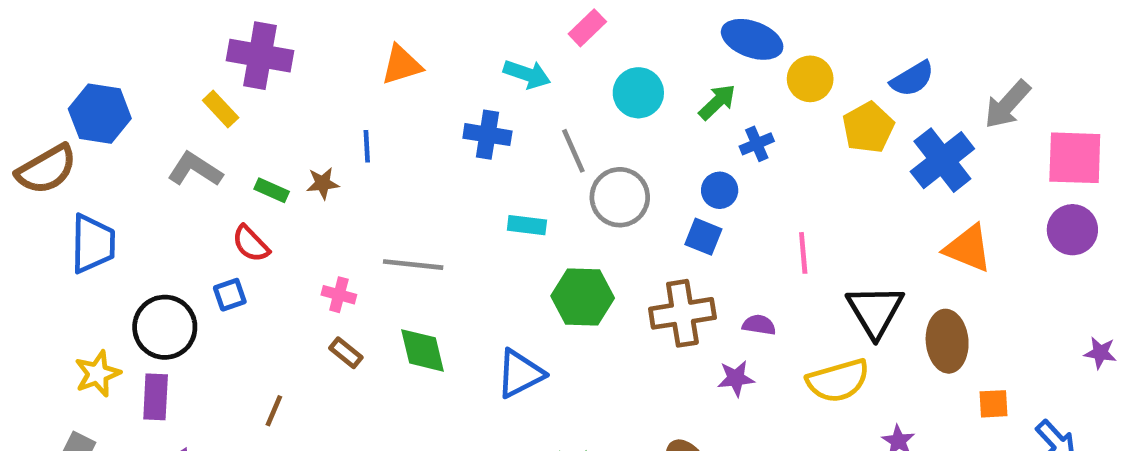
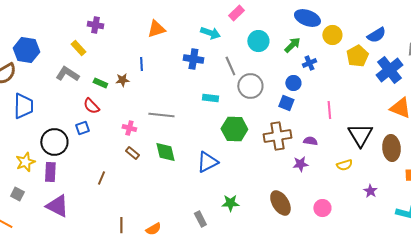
purple cross: (260, 56) -> (95, 25), size x0.6
yellow semicircle: (838, 381) -> (344, 165), size x0.6

